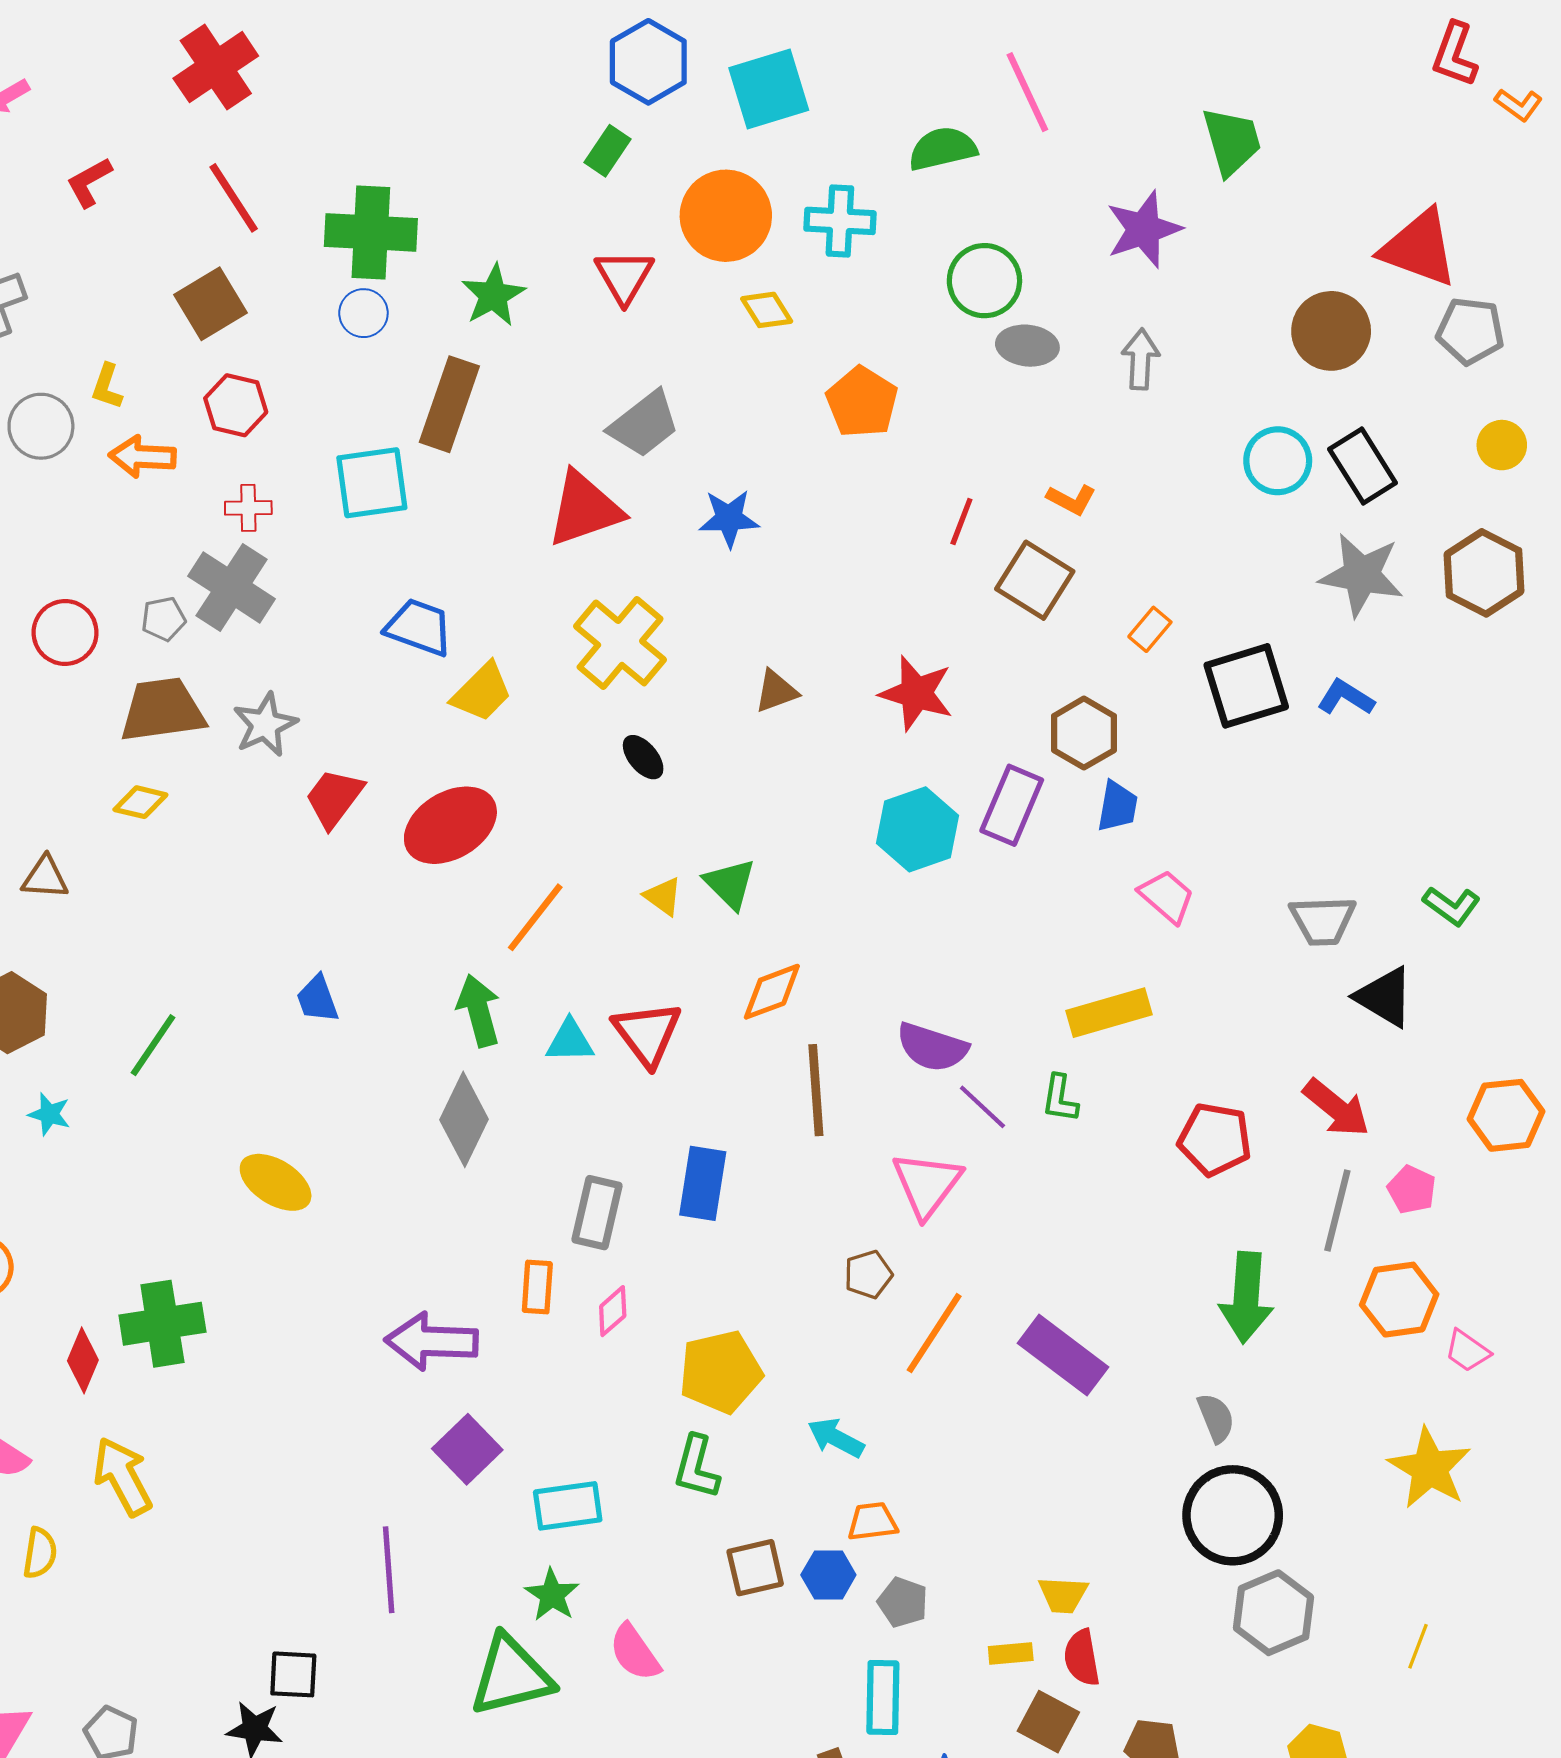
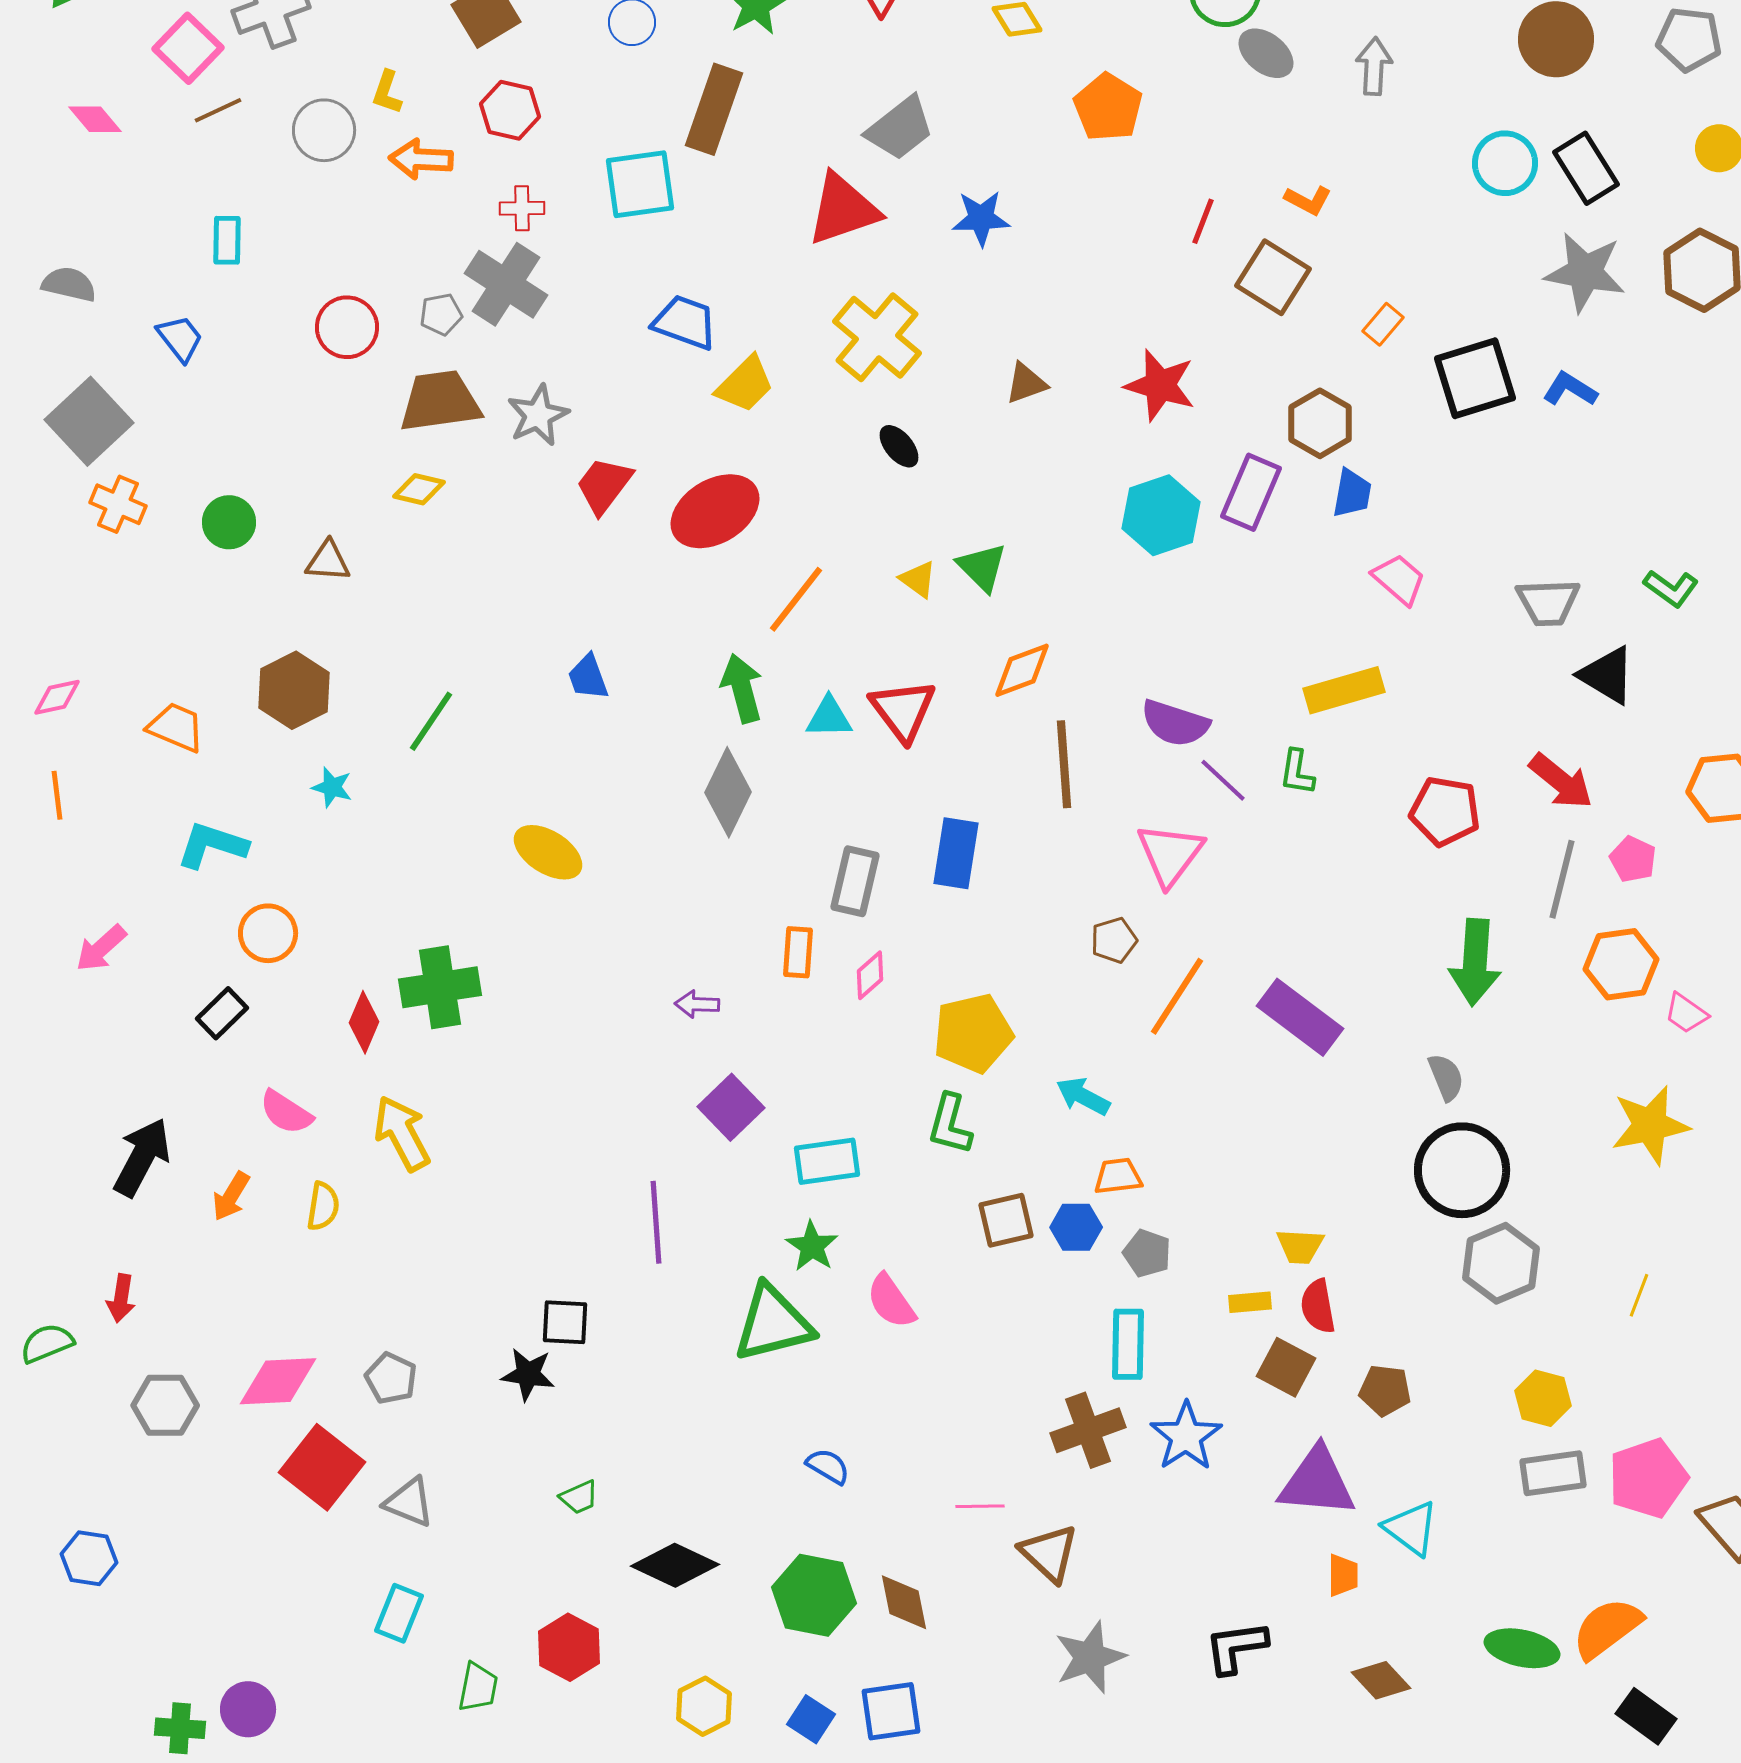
gray ellipse: (1027, 346) -> (1266, 53), turned 32
purple arrow: (432, 1341) -> (697, 1004), size x0.5
yellow star: (1430, 1468) -> (1650, 1125), turned 30

